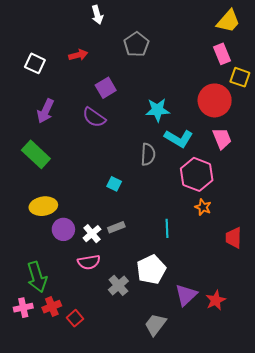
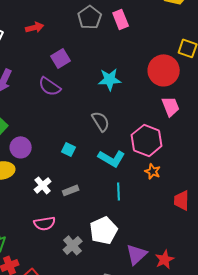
pink rectangle: (222, 54) -> (121, 19), moved
cyan L-shape: (179, 138) -> (112, 158), moved
gray semicircle: (148, 154) -> (101, 121), turned -35
purple circle: (63, 229) -> (21, 147), moved
white cross: (92, 234) -> (43, 185), moved

